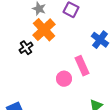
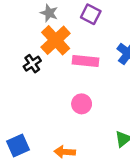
pink rectangle: (82, 66) -> (85, 61), moved, turned -60

